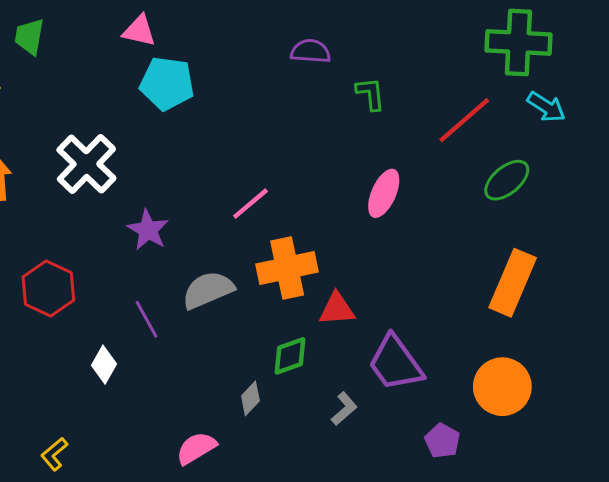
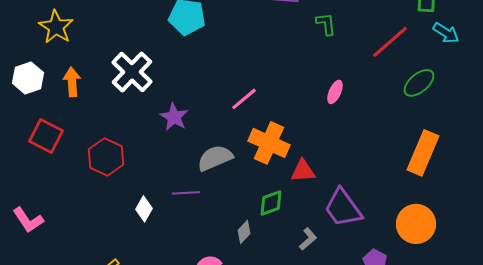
pink ellipse: (384, 193) -> (335, 92), size x0.7
orange cross: (287, 268) -> (269, 143), turned 36
purple line: (146, 319) -> (186, 193), moved, turned -64

